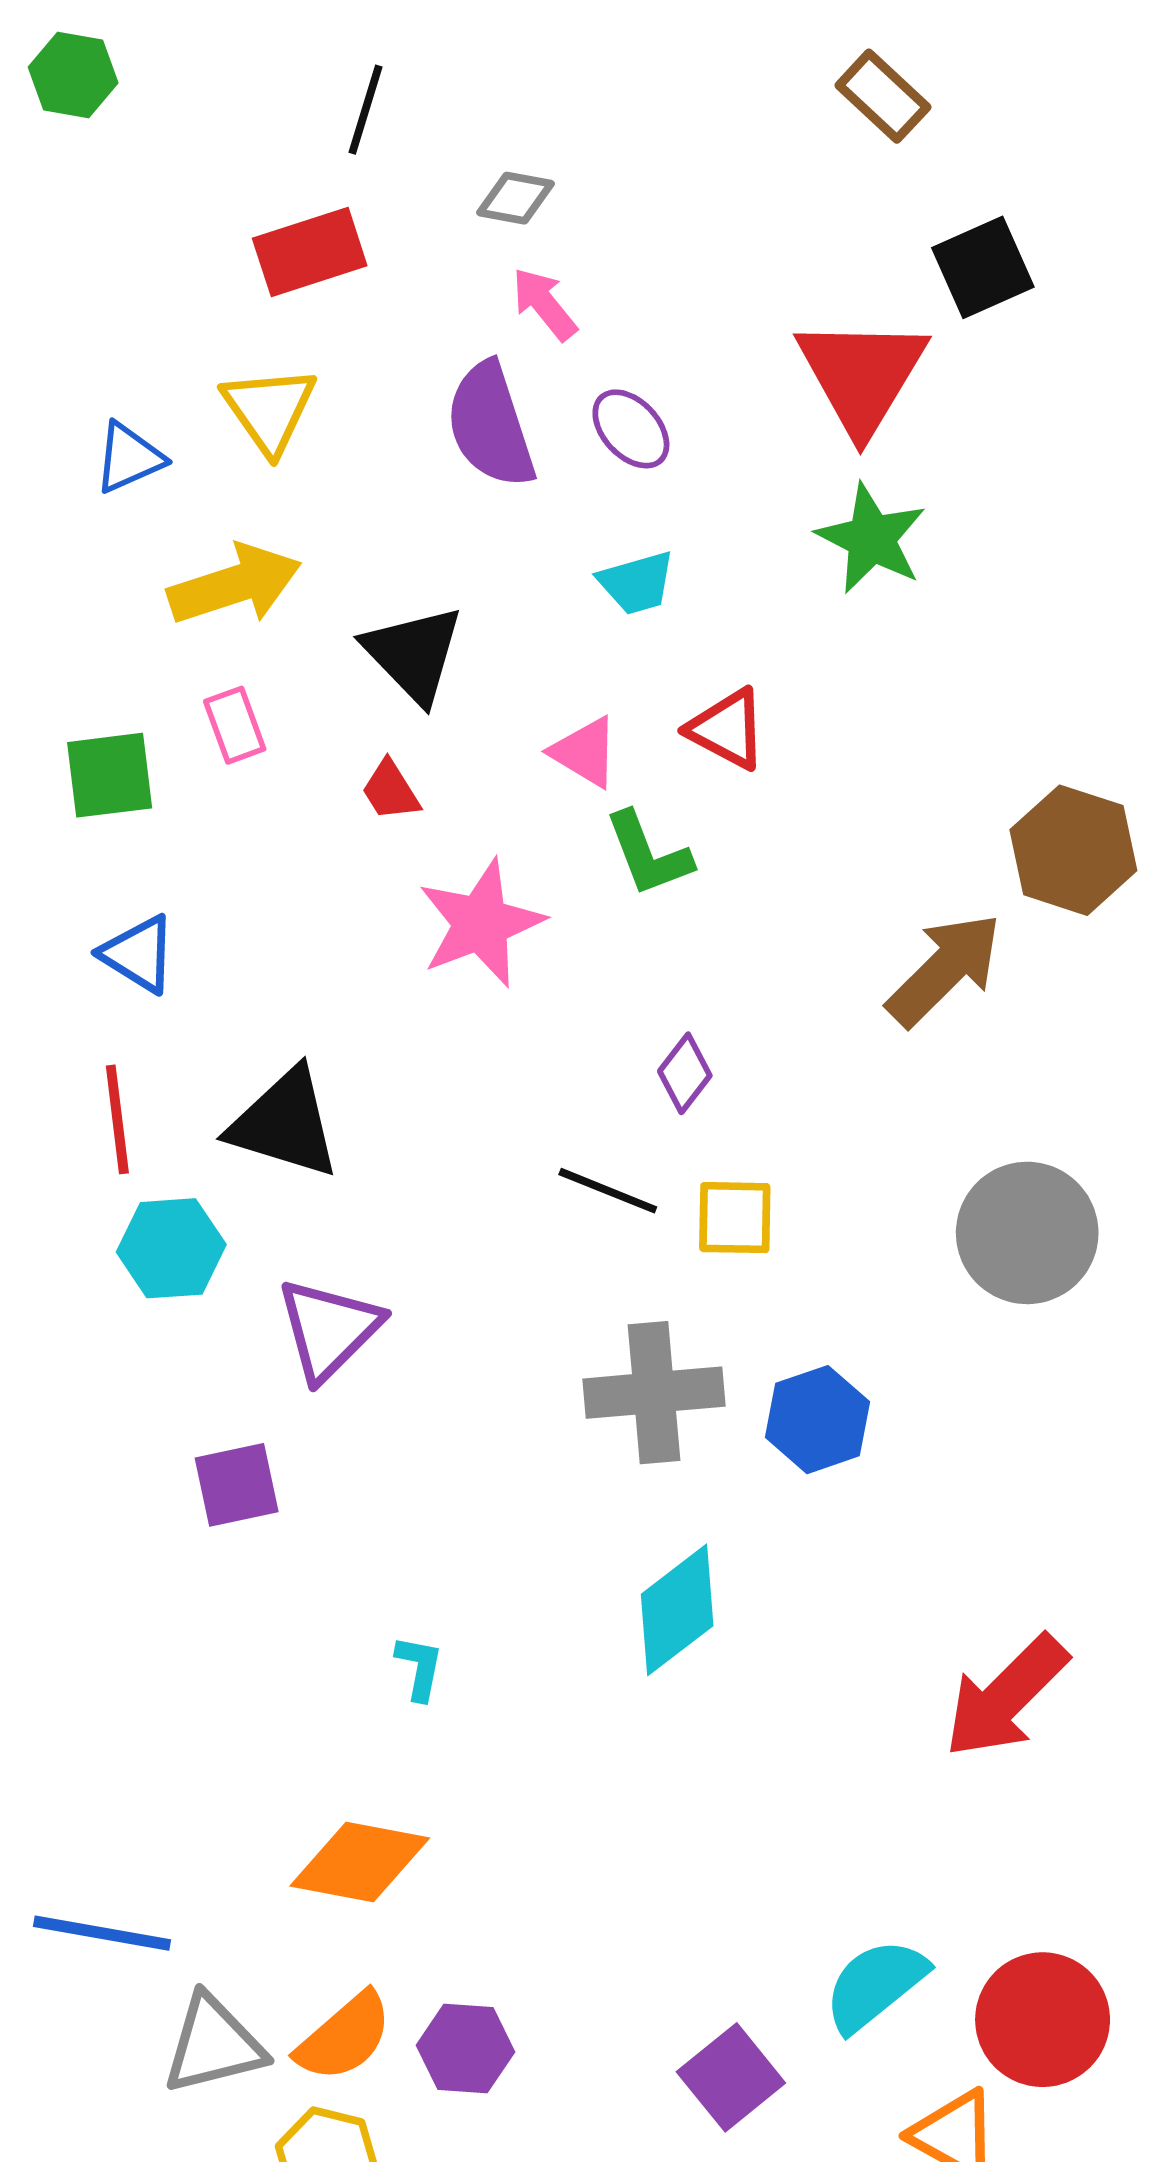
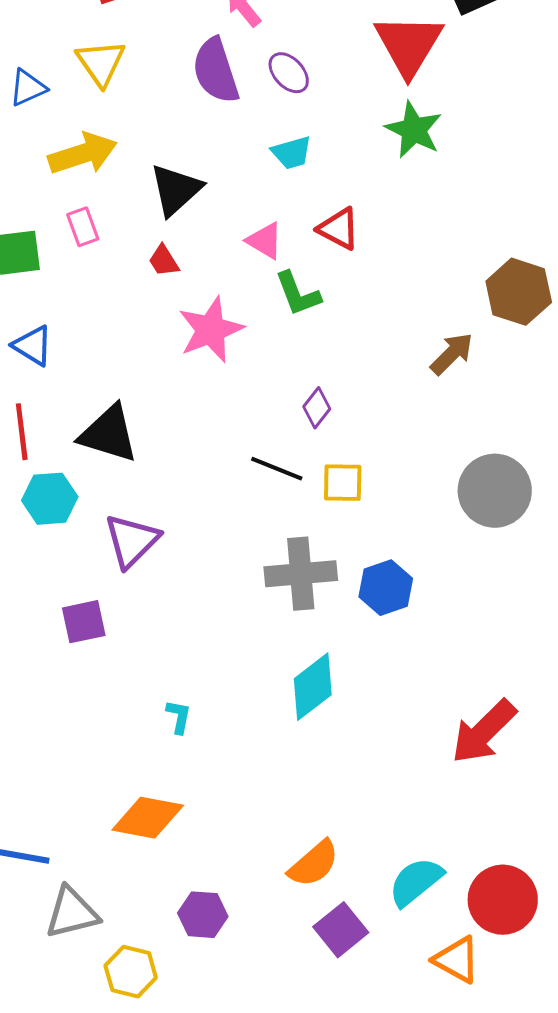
black triangle: (414, 654) -> (176, 190), turned 32
brown arrow: (944, 969) -> (452, 354), size x0.7
orange semicircle: (344, 2037) -> (314, 864), moved

